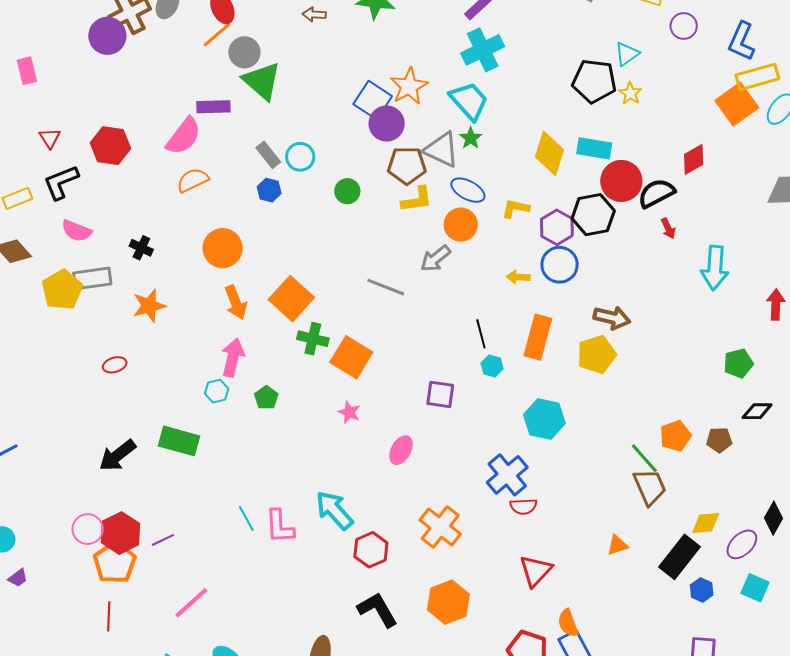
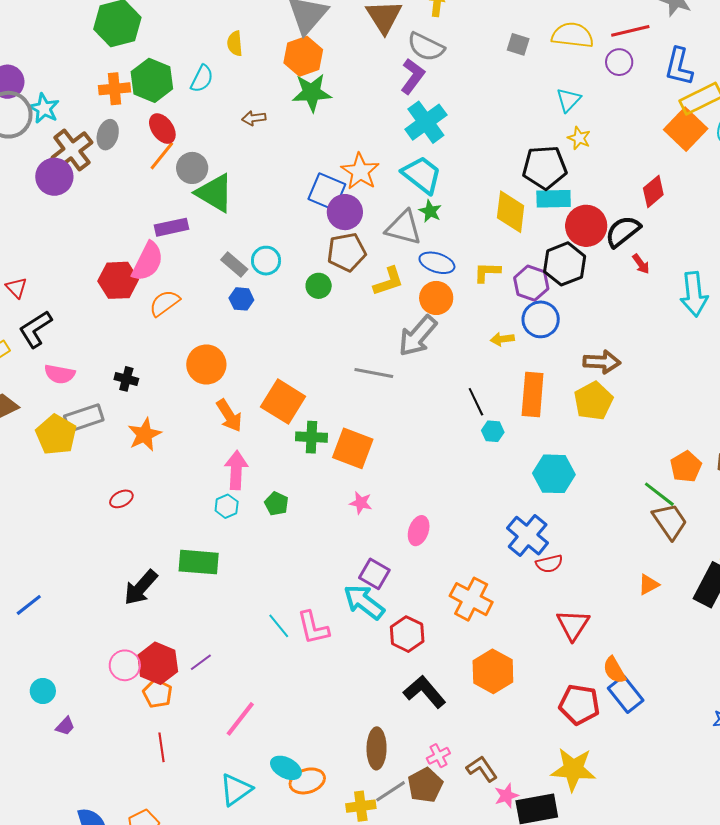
black pentagon: (594, 81) -> (545, 167), moved
red hexagon: (110, 146) -> (118, 280), moved
brown pentagon: (407, 165) -> (347, 252), moved
gray arrow: (436, 258) -> (418, 336), size x1.4
purple square: (440, 394) -> (374, 574), moved, turned 32
orange pentagon: (115, 563) -> (158, 693), size x0.7

